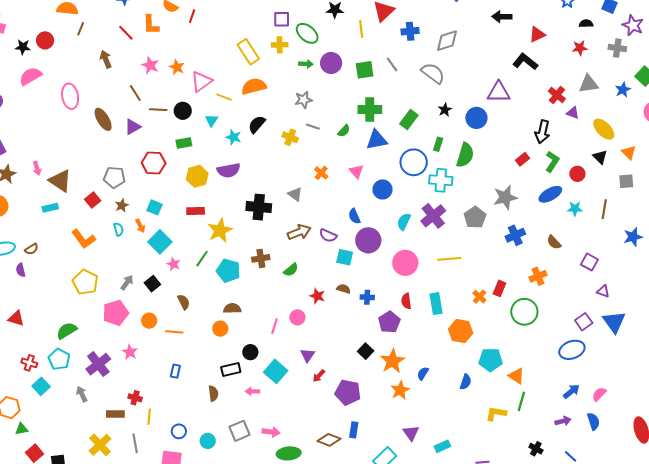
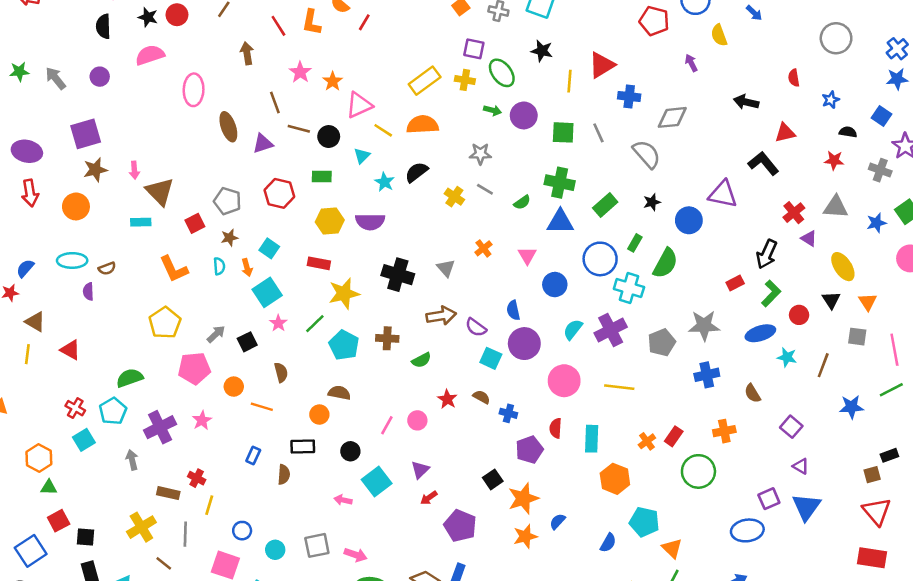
yellow rectangle: (248, 52) -> (425, 81), turned 75
black rectangle: (231, 369) -> (303, 446), moved
brown semicircle: (213, 393) -> (284, 475), moved

